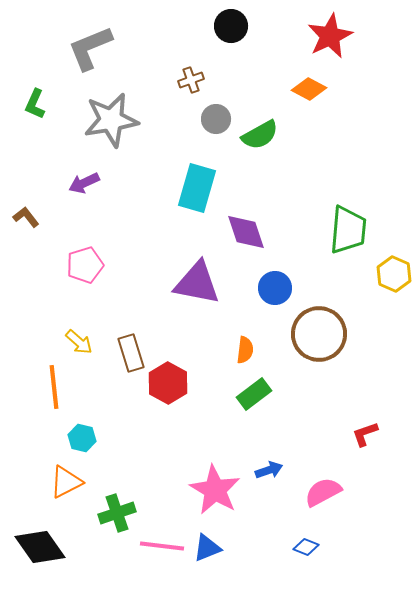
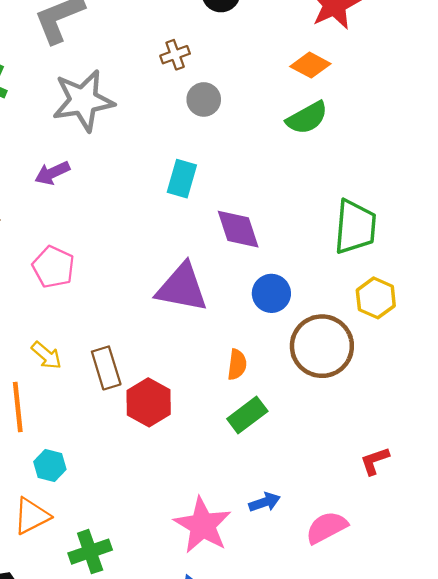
green semicircle: (260, 135) -> (307, 118), moved
cyan rectangle: (197, 188) -> (182, 179), size x0.7
pink pentagon: (85, 265) -> (53, 267), turned -30
yellow hexagon: (394, 274) -> (376, 298), moved

